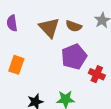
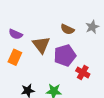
purple semicircle: (12, 23) -> (16, 34), moved, turned -64
brown triangle: (49, 28) -> (41, 45), moved

